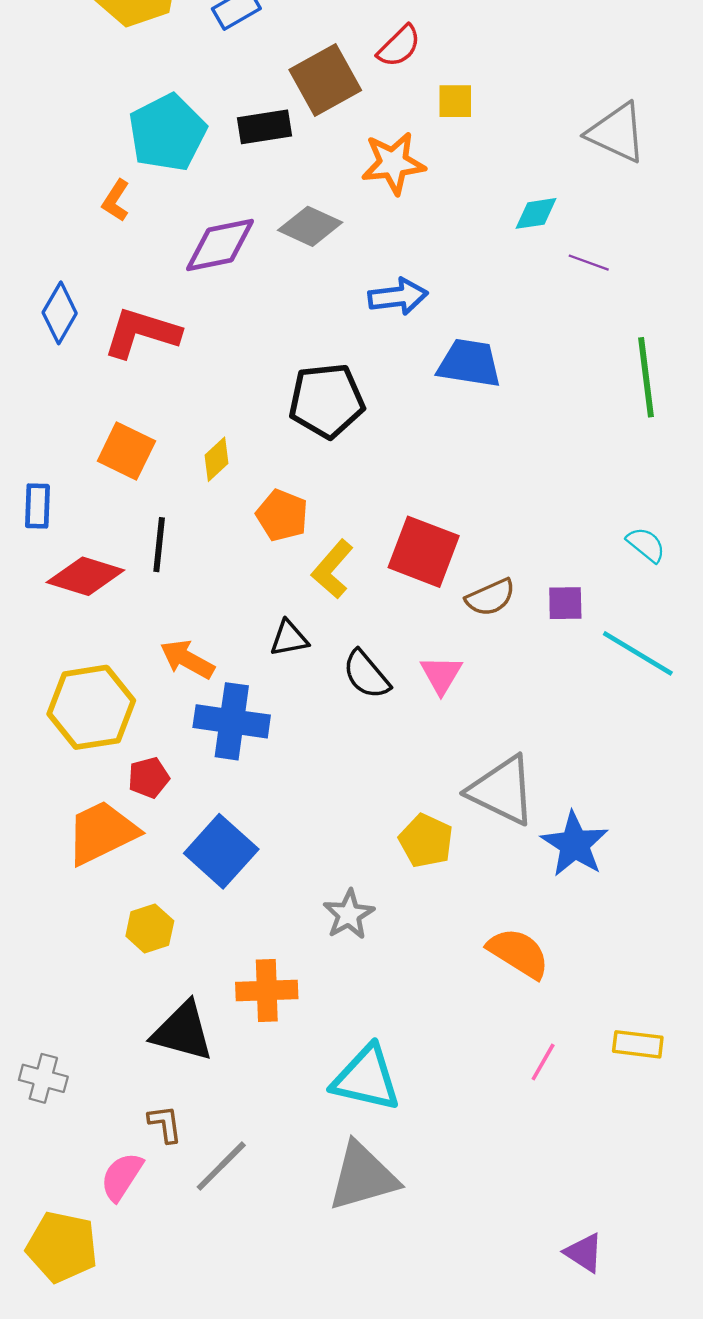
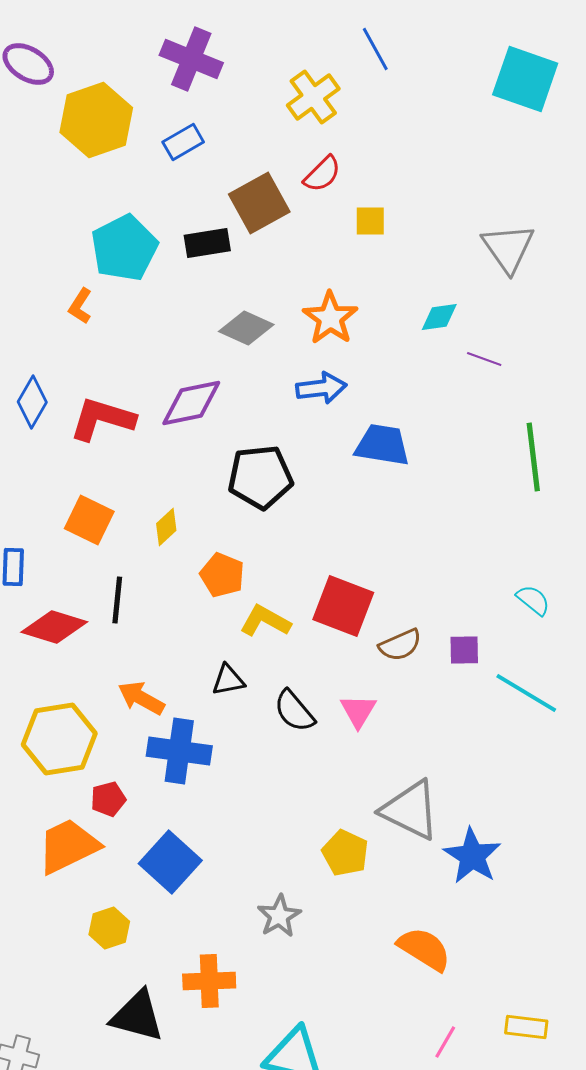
gray triangle: (617, 133) -> (508, 248), turned 30
orange star: (393, 163) -> (330, 318), moved, turned -30
purple diamond: (220, 245) -> (191, 403), moved
yellow L-shape: (332, 569) -> (265, 621), turned 78

